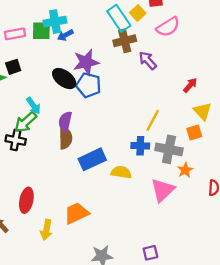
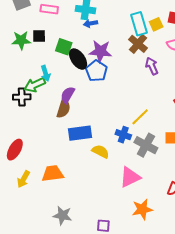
green square: (41, 31) -> (64, 47), moved
brown cross: (125, 41) -> (138, 44), turned 36
black cross: (16, 140) -> (22, 97), turned -30
orange star: (185, 170) -> (142, 209), moved, size x1.5

